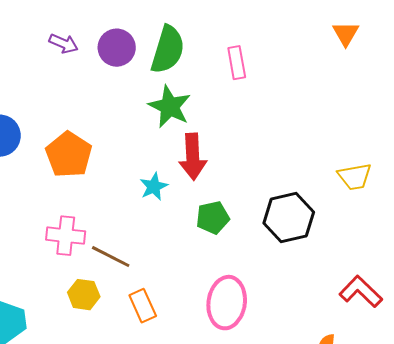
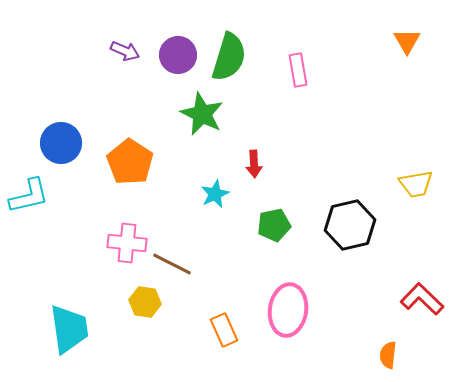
green star: (170, 107) -> (202, 114), moved
red arrow: (193, 157) -> (254, 164), size x0.6
orange rectangle: (143, 306) -> (224, 330), moved

